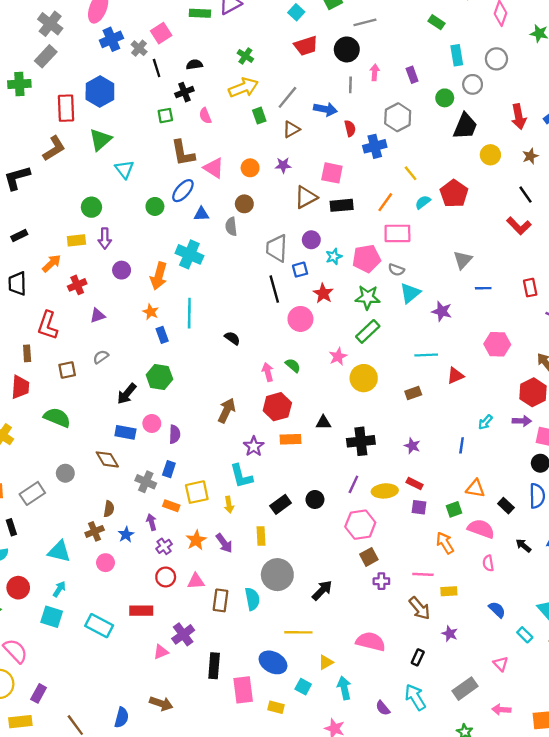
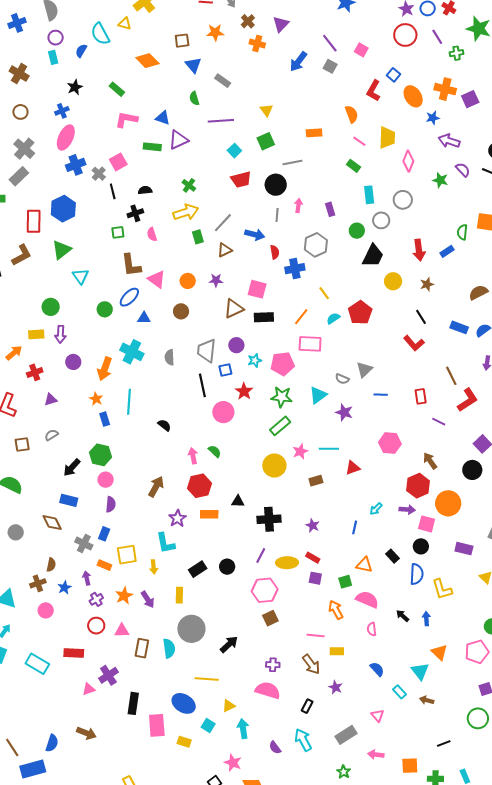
gray semicircle: (231, 227) -> (169, 357), moved
gray semicircle: (396, 270) -> (342, 379), moved
pink star: (338, 357) -> (300, 451), moved
pink circle: (152, 423) -> (106, 480), moved
black rectangle: (506, 506) -> (393, 556), moved
purple cross: (381, 581) -> (273, 665), moved

